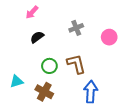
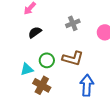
brown L-shape: (76, 64) -> (73, 58), turned 120
cyan triangle: (16, 81) -> (27, 69), moved

